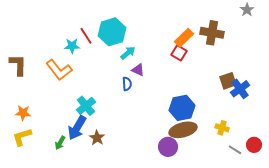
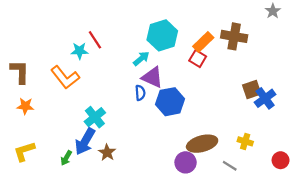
cyan hexagon: (112, 32) -> (162, 35), moved
purple triangle: (138, 70) -> (152, 77), size x1.5
blue hexagon: (182, 108) -> (170, 102), moved
orange star: (23, 113) -> (25, 106), moved
gray line: (235, 150) -> (230, 166), moved

